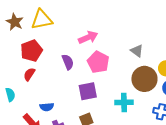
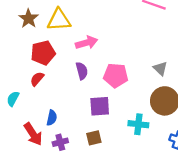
pink arrow: (88, 37) -> (87, 43), moved
pink pentagon: (98, 62) -> (116, 75), turned -30
cyan semicircle: (10, 95) -> (13, 99), turned -144
blue semicircle: (47, 107) -> (52, 118), turned -80

